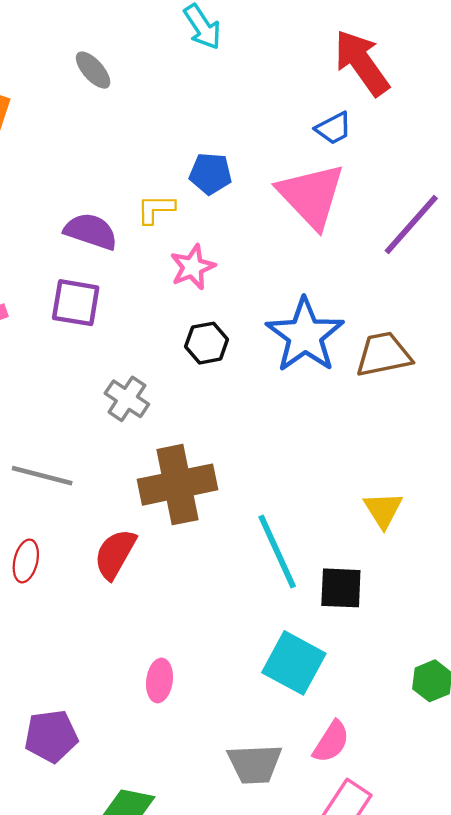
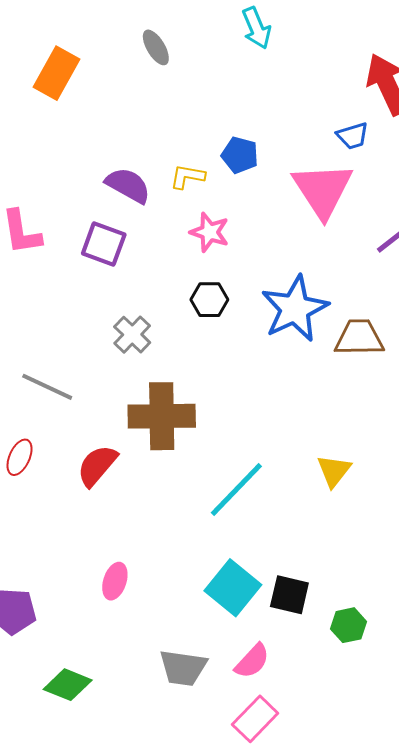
pink star: (193, 267) -> (210, 232), turned 30
cyan line: (277, 552) -> (236, 489), turned 58
black square: (341, 588) -> (289, 595), moved

